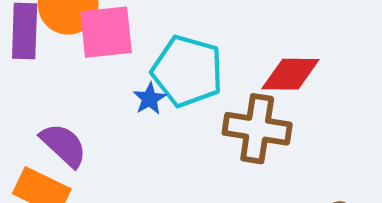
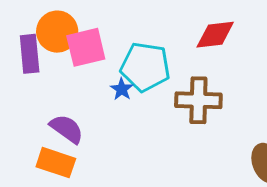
red diamond: (290, 74) -> (215, 35), moved

